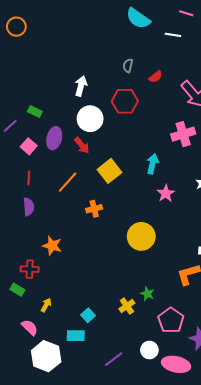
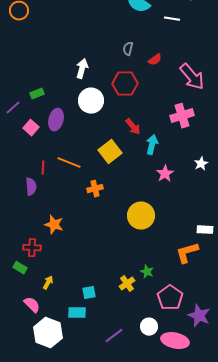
green rectangle: (35, 112) -> (37, 94), turned -48
red arrow: (82, 145) -> (133, 127), moved
red line: (29, 178) -> (43, 168), moved
orange line: (68, 182) -> (69, 163), turned 70
cyan square: (88, 315) -> (89, 293), turned 32

